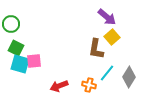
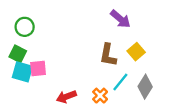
green circle: (11, 24) -> (25, 27), moved
yellow square: (112, 37) -> (136, 52), moved
orange cross: (89, 85) -> (100, 96), turned 32

